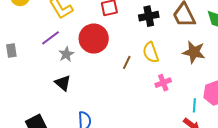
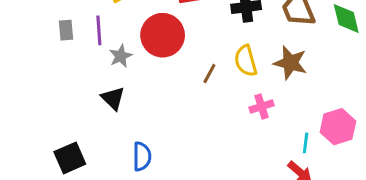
purple line: (51, 38) -> (99, 30), turned -60
gray rectangle: (11, 51) -> (66, 30), moved
brown star: (194, 52) -> (290, 63), moved

